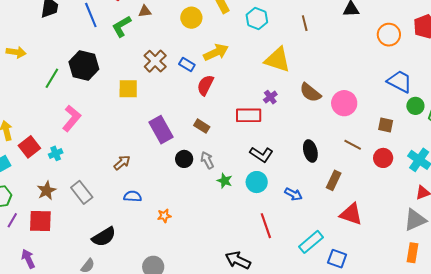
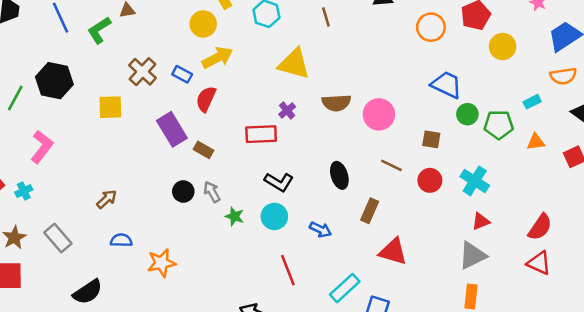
yellow circle: (191, 18) -> (203, 24), moved
brown semicircle: (310, 92) -> (336, 103), turned -40
purple rectangle: (161, 130) -> (172, 129), moved
orange star: (164, 216) -> (161, 263), size x1.6

